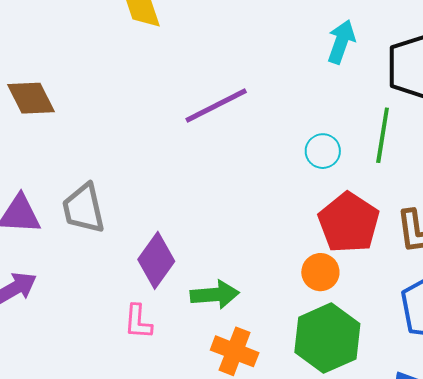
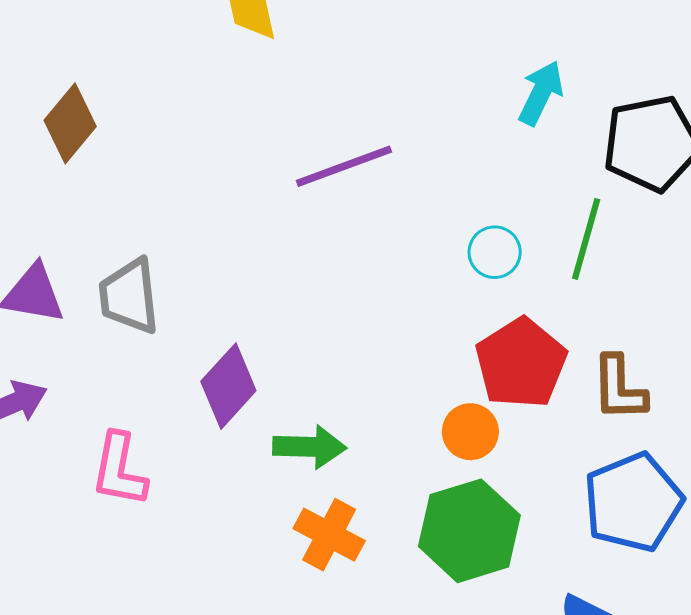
brown diamond: (31, 98) -> (70, 123), turned 60
pink L-shape: (138, 322) -> (119, 470), moved, size x1.4

